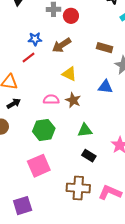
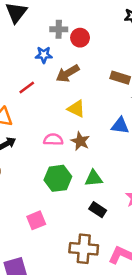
blue star: (35, 39) -> (44, 55), moved
green hexagon: (44, 130) -> (58, 178), moved
pink square: (39, 166) -> (36, 220), size x0.7

